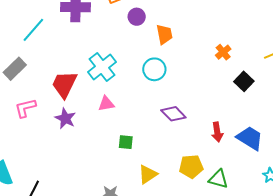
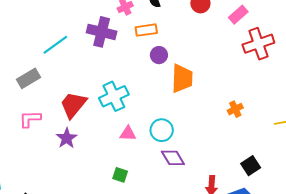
orange trapezoid: (164, 34) -> (182, 78), size x1.4
cyan circle: (154, 69) -> (162, 130), moved
black square: (244, 81) -> (251, 166), moved
pink triangle: (106, 104) -> (128, 134), moved

